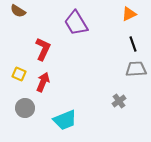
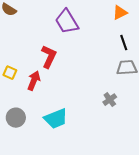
red L-shape: (43, 49) -> (49, 57), moved
gray circle: (25, 108) -> (16, 118), moved

